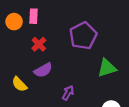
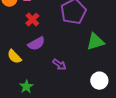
purple arrow: (68, 93) -> (59, 65), turned 96

